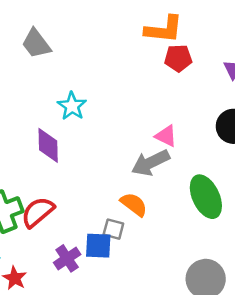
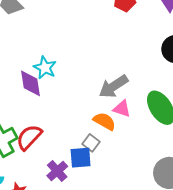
cyan star: (72, 106) -> (45, 68), moved
pink triangle: (166, 136) -> (122, 109), moved
gray square: (113, 229) -> (91, 143), turned 30

